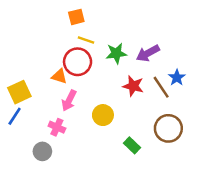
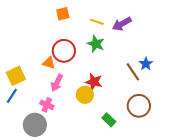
yellow line: (86, 40) -> (97, 22), moved
green star: (116, 53) -> (96, 44), turned 30
purple arrow: (148, 53) -> (122, 24), moved
red star: (133, 86) -> (94, 82), moved
gray circle: (42, 151) -> (35, 125), size x1.5

